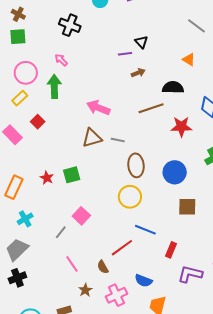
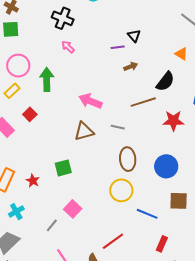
pink arrow: (61, 60) -> (68, 47), moved
black semicircle: (173, 87) -> (165, 81), turned 125
gray line: (118, 140) -> (118, 127), moved
red star: (47, 178) -> (33, 181), moved
blue line: (145, 230) -> (147, 214), moved

